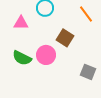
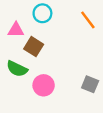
brown square: (65, 38) -> (34, 47), moved
pink circle: (46, 55) -> (44, 85), moved

